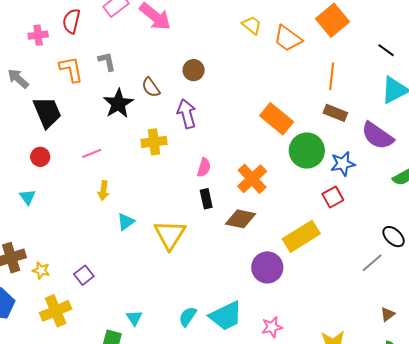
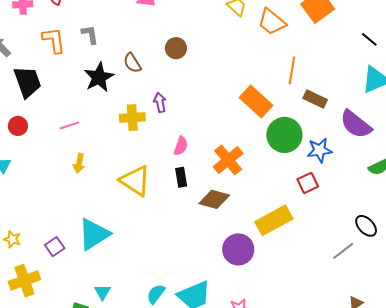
orange line: (332, 76) -> (292, 70), moved
purple arrow: (187, 114) -> (160, 102), moved, size x0.7
cyan triangle: (126, 222) -> (94, 234), moved, size x1.8
yellow triangle: (170, 235) -> (135, 181), moved, turned -32

